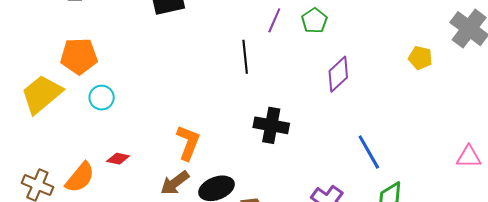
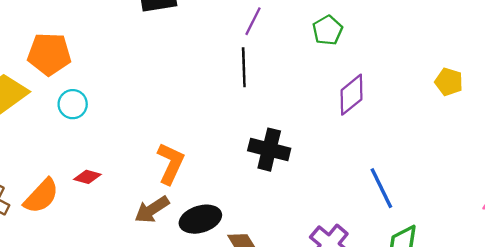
purple line: (274, 20) -> (253, 21), moved

